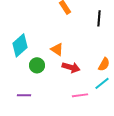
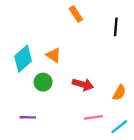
orange triangle: (57, 49) -> (54, 55), moved
orange semicircle: (104, 64) -> (119, 93), moved
cyan line: (102, 83) -> (119, 127), moved

